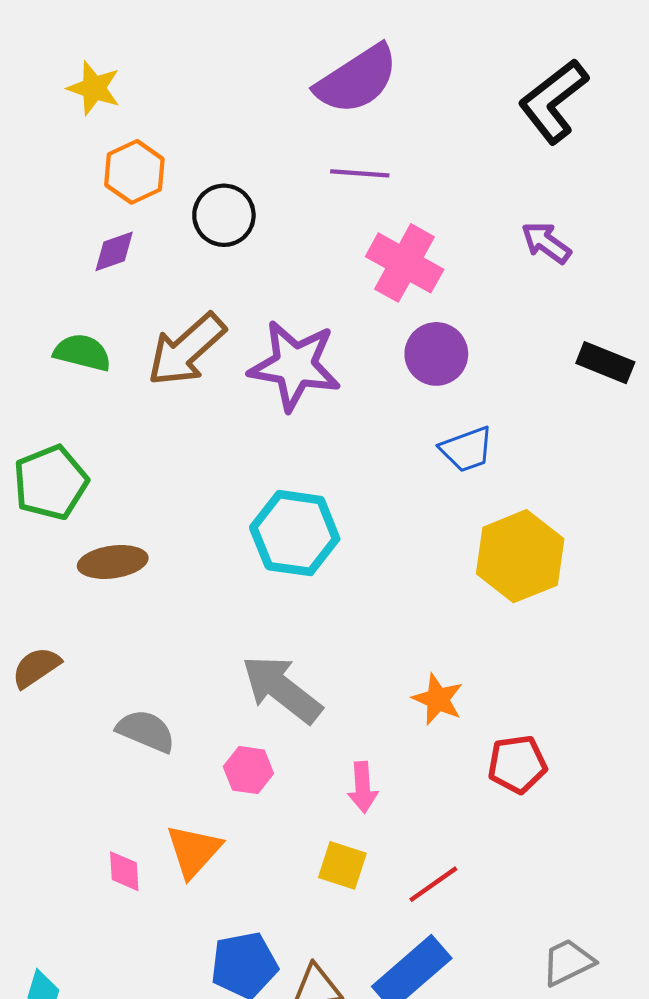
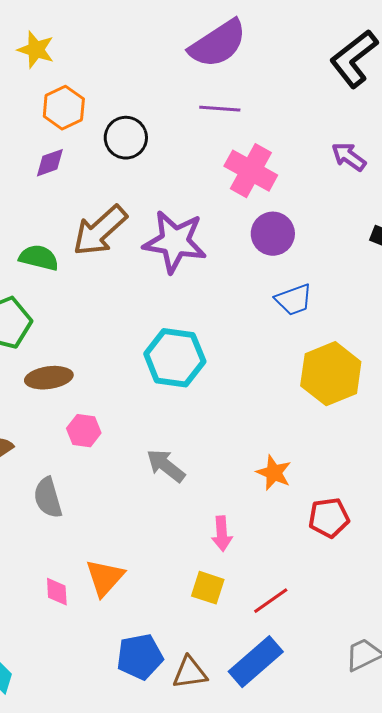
green semicircle: (82, 353) -> (39, 258), moved
gray arrow: (282, 689) -> (166, 466), size x0.7
gray semicircle: (146, 731) -> (48, 498), moved, turned -129
pink hexagon: (248, 770) -> (84, 431), moved

